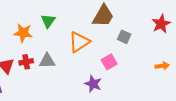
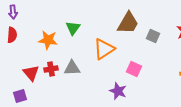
gray square: (124, 37) -> (153, 36), moved
pink square: (109, 62) -> (134, 69), turned -35

